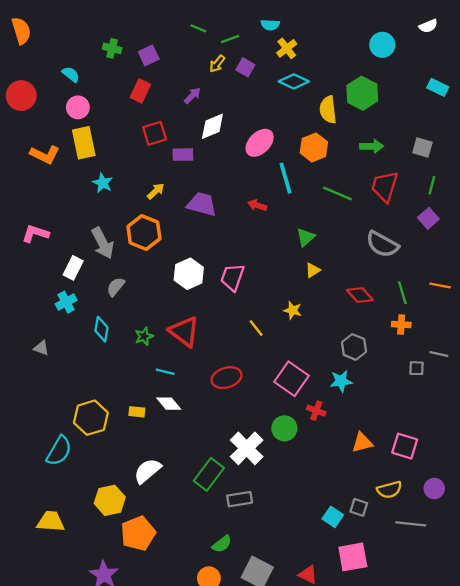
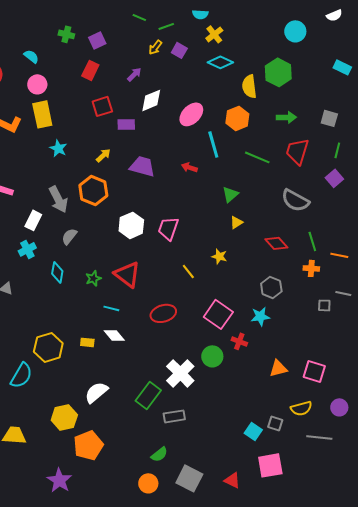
orange line: (440, 286) -> (339, 255), moved

